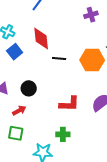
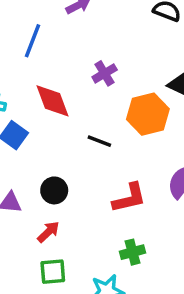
purple cross: (91, 15) -> (105, 73), moved
black line: (59, 59) -> (99, 141), moved, turned 32

